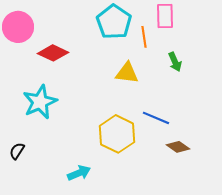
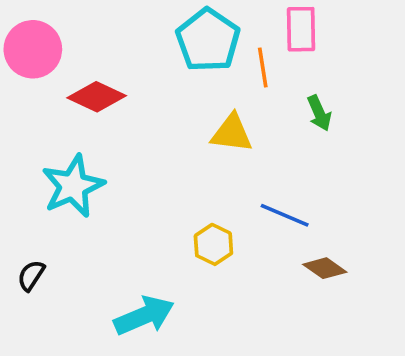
yellow hexagon: (117, 134) -> (213, 244), size x0.6
cyan arrow: (79, 173) -> (144, 316), size x1.4

